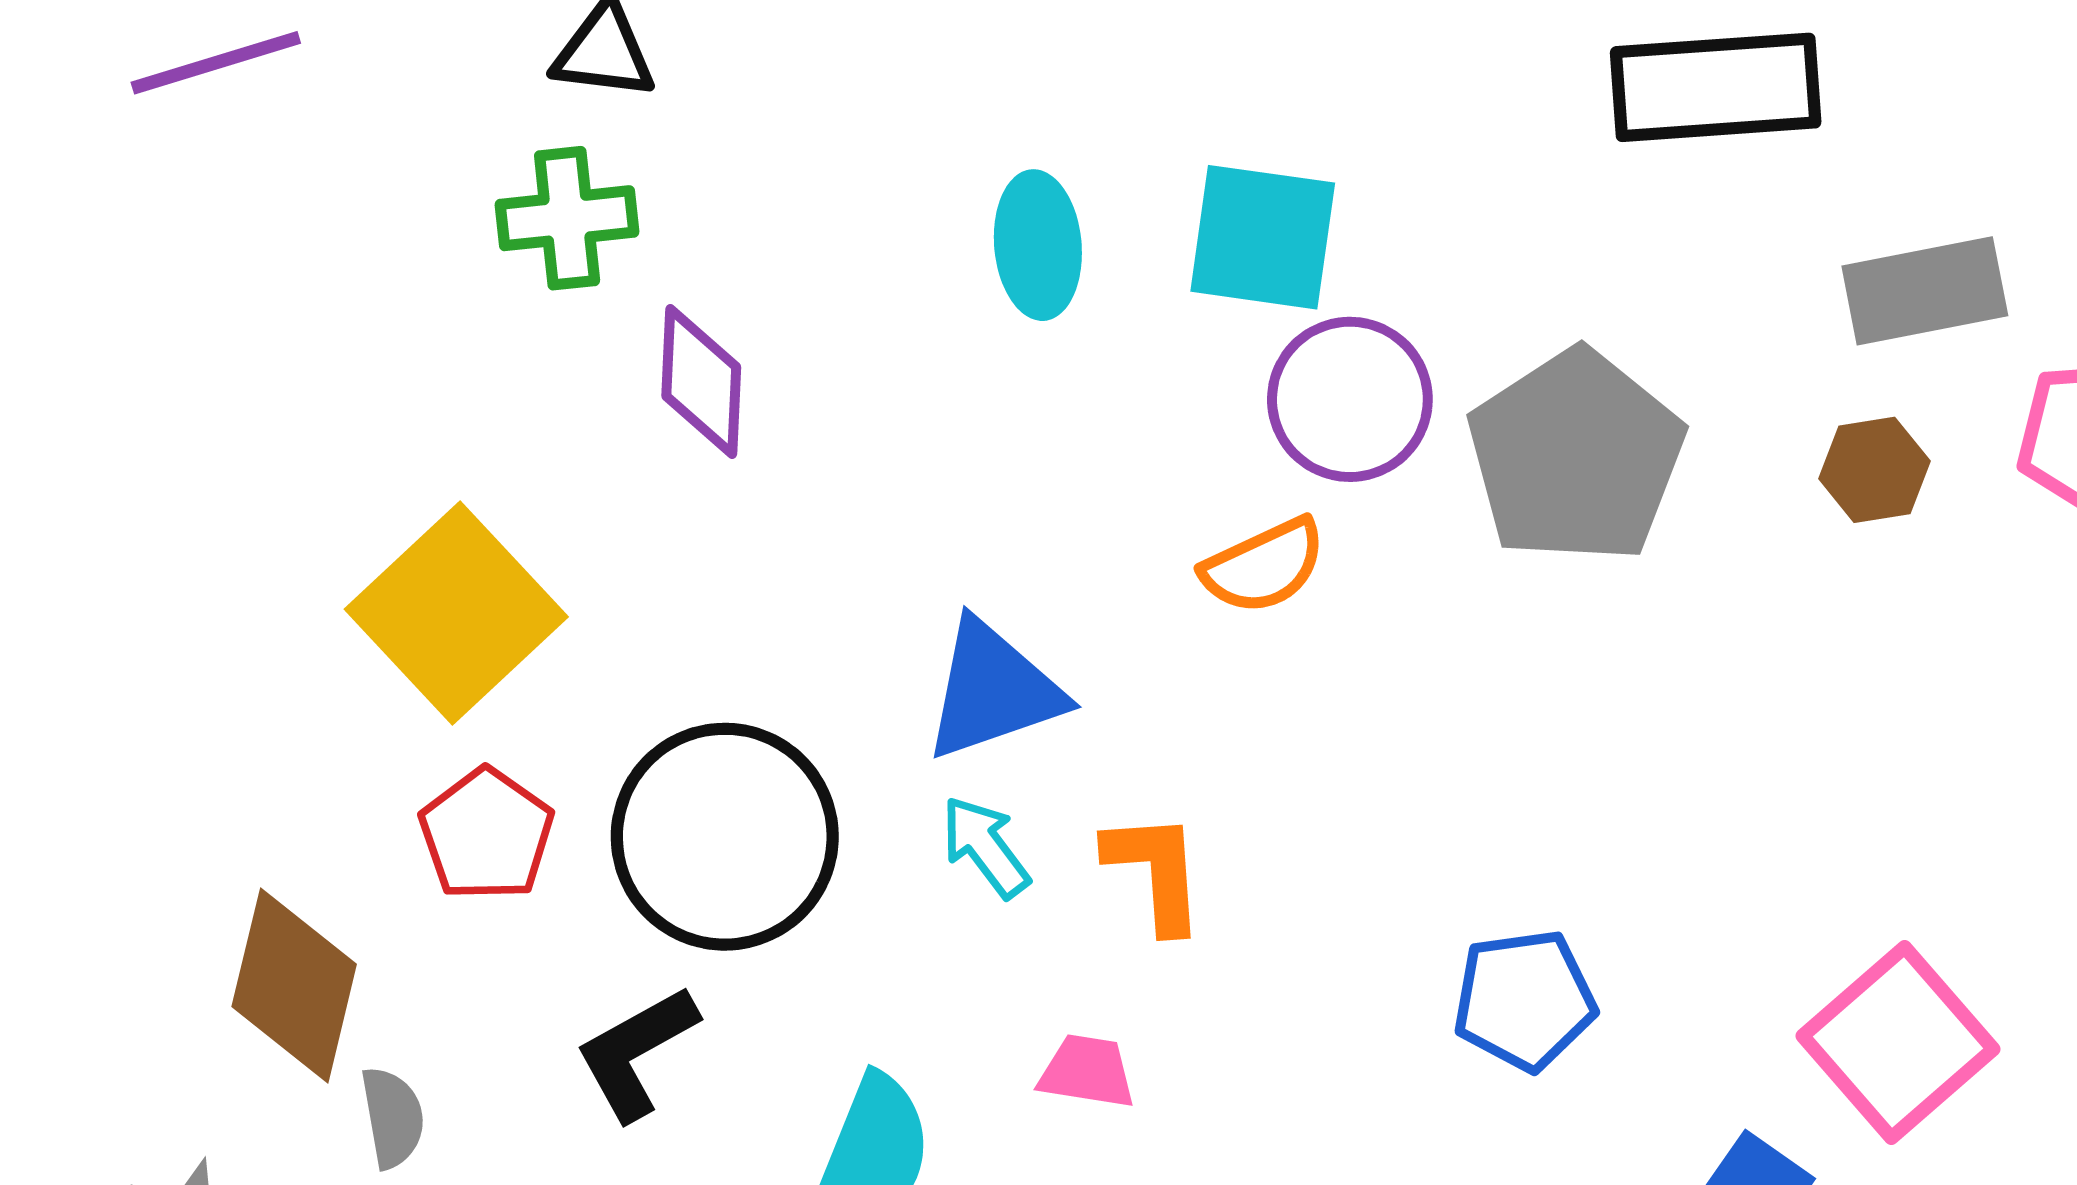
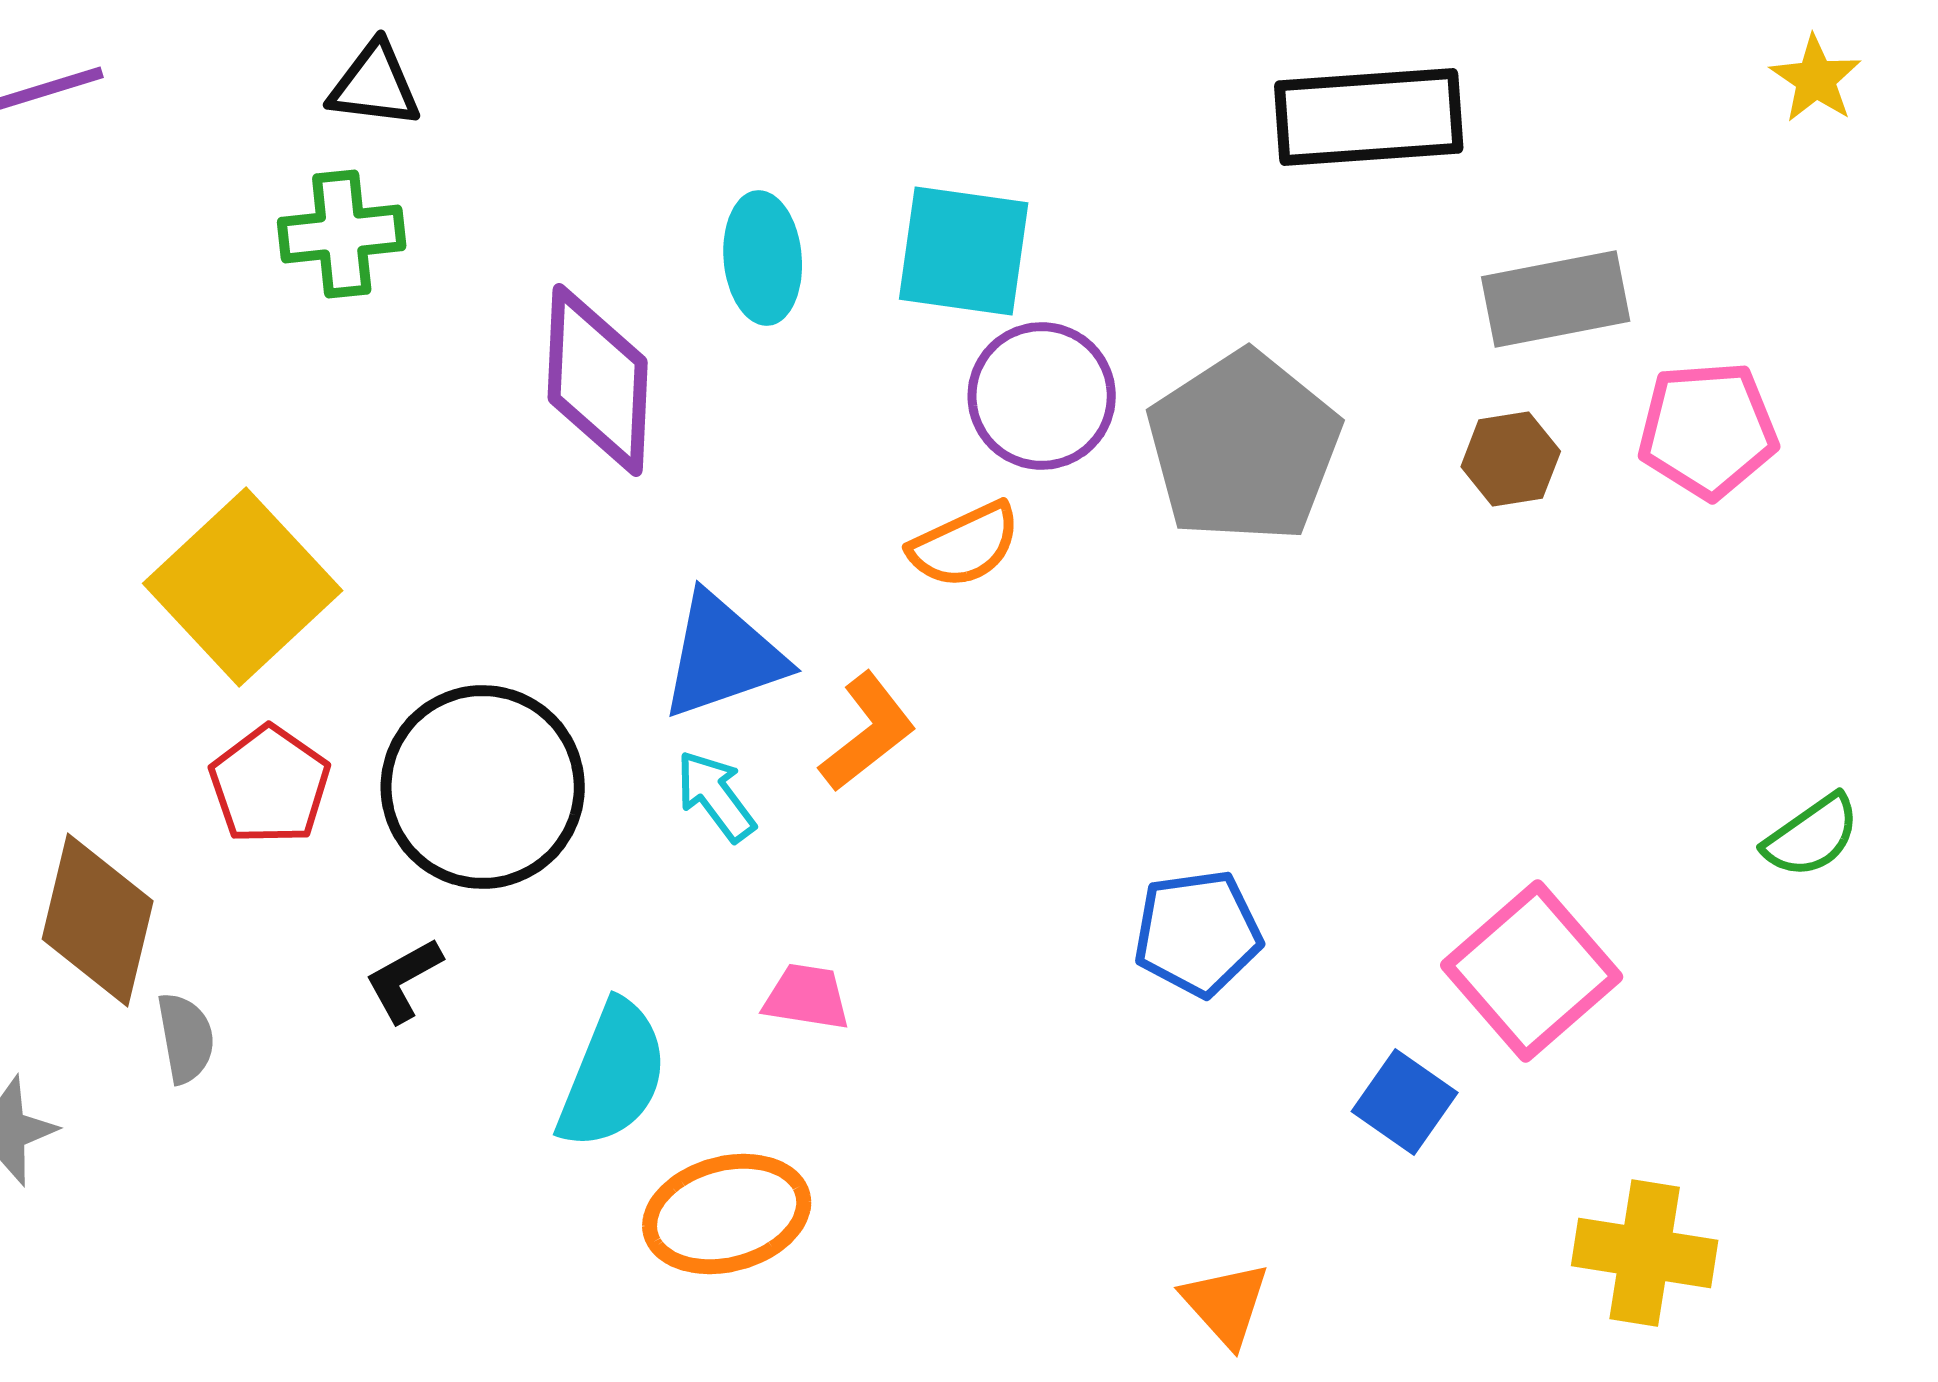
purple diamond: (701, 381) -> (598, 380), moved, size x1.4
orange L-shape: (1155, 871) -> (868, 732), moved, turned 56
black L-shape: (636, 1053) -> (404, 980), size x0.7

